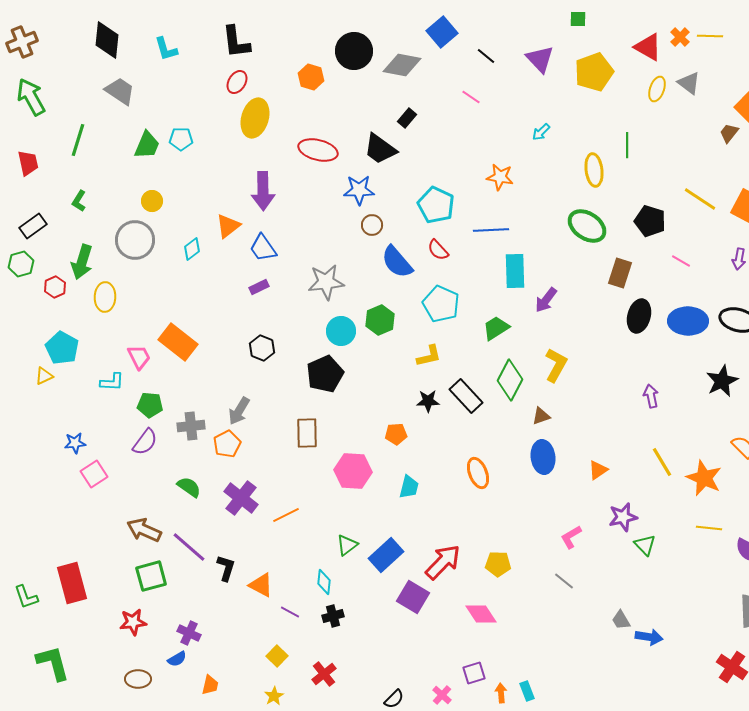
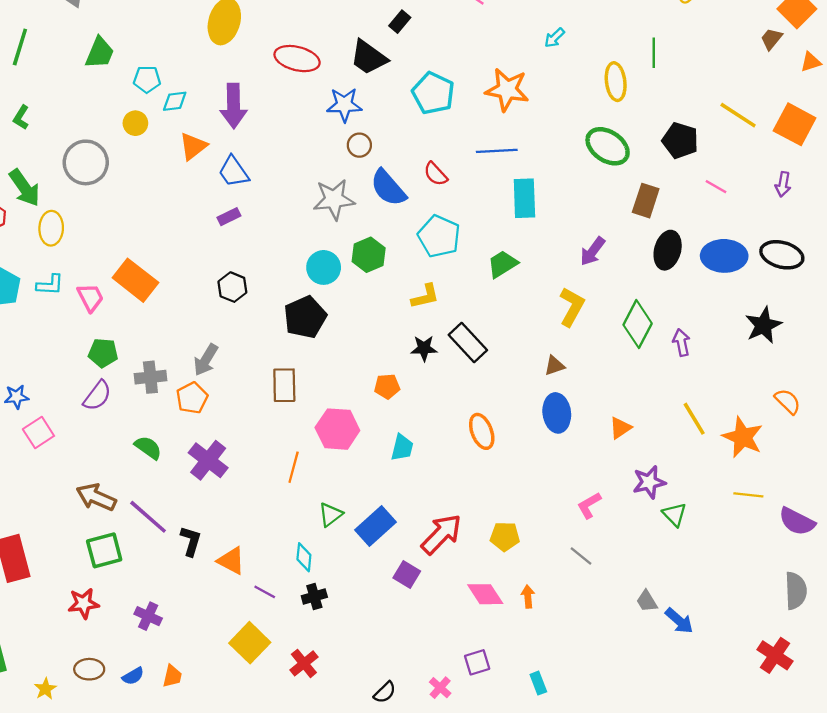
cyan pentagon: (181, 139) -> (147, 79), moved
orange star: (500, 177) -> (507, 90), size x1.4
yellow circle: (152, 201) -> (135, 123), moved
cyan pentagon: (436, 205) -> (433, 93), moved
cyan diamond: (192, 249) -> (175, 101), moved, turned 30
green arrow: (82, 262) -> (25, 188), turned -52
gray star: (326, 282) -> (334, 199), moved
purple arrow: (546, 300) -> (593, 251), moved
green diamond: (510, 380) -> (638, 324), moved
cyan L-shape: (112, 382) -> (50, 285), moved
orange line: (286, 515) -> (294, 467), moved, turned -48
purple square: (413, 597) -> (407, 575), size x0.7
blue arrow: (649, 637) -> (679, 621), turned 32
yellow square: (277, 656) -> (250, 643), size x1.6
blue semicircle: (177, 659) -> (133, 676), moved
orange arrow: (501, 693) -> (528, 596), moved
yellow star: (274, 696) -> (45, 689), moved

